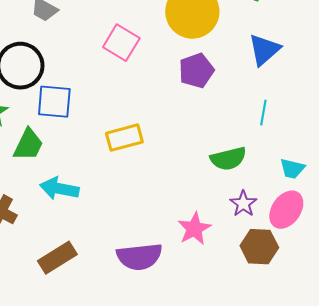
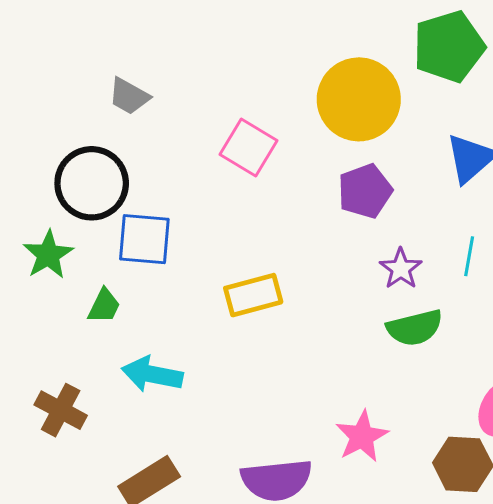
green trapezoid: (28, 145) -> (104, 306), size x0.7
purple star: (243, 204) -> (401, 269), moved

